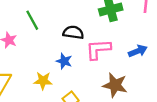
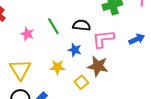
green line: (32, 20) -> (53, 26), moved
brown star: (115, 85) -> (98, 66), moved

